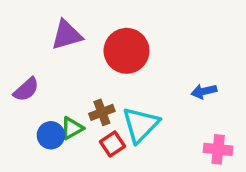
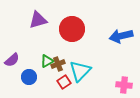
purple semicircle: (26, 90) -> (12, 60), moved
blue arrow: (204, 91) -> (121, 36), moved, size x1.6
green triangle: (72, 128) -> (47, 61), moved

